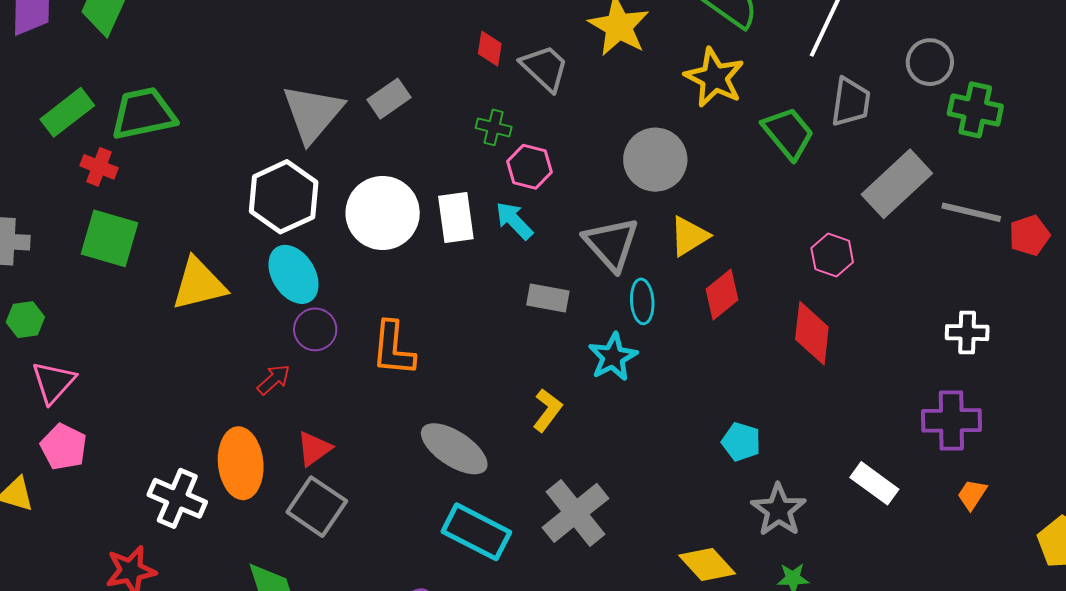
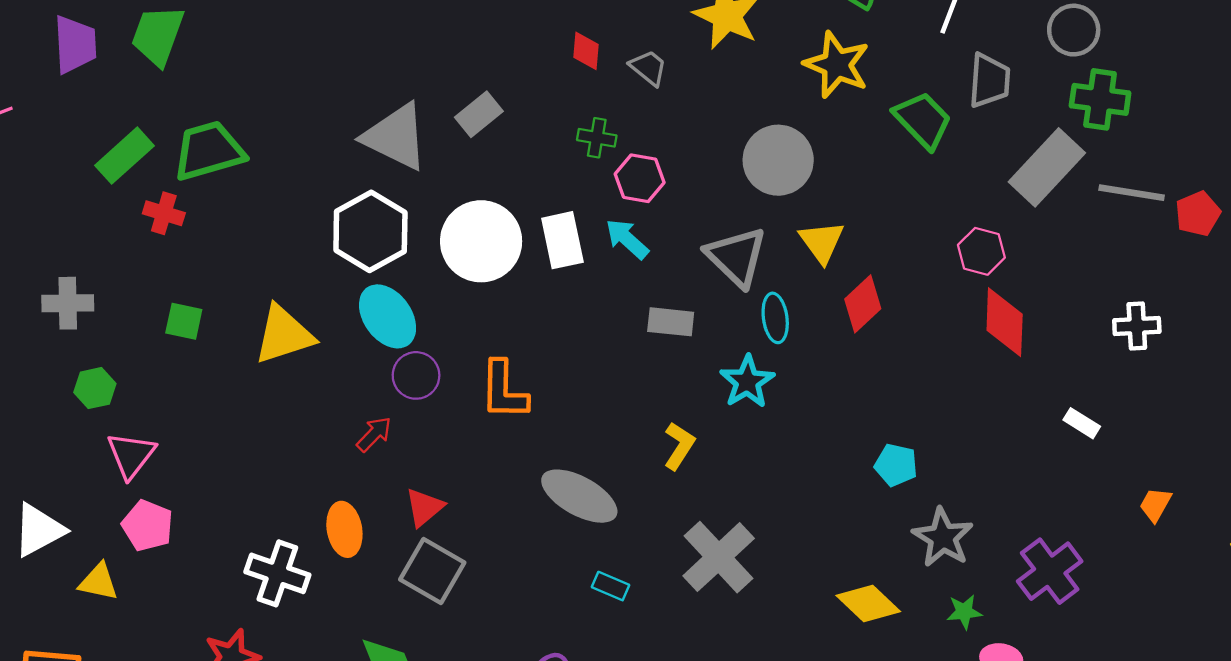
gray trapezoid: (545, 68) -> (648, 68), size x0.7
green cross: (975, 110) -> (1100, 99), moved
gray triangle: (313, 113) -> (396, 137), turned -40
yellow triangle: (689, 236) -> (822, 242), turned -30
green square: (110, 238) -> (184, 321), moved, size x0.6
red diamond: (812, 333) -> (1005, 322), moved
purple cross: (951, 420) -> (1050, 571), moved, turned -32
orange ellipse: (241, 463) -> (344, 529), size x0.7
white rectangle: (874, 483) -> (1082, 423), moved, size x0.7
cyan rectangle: (476, 532) -> (610, 586), size x0.5

